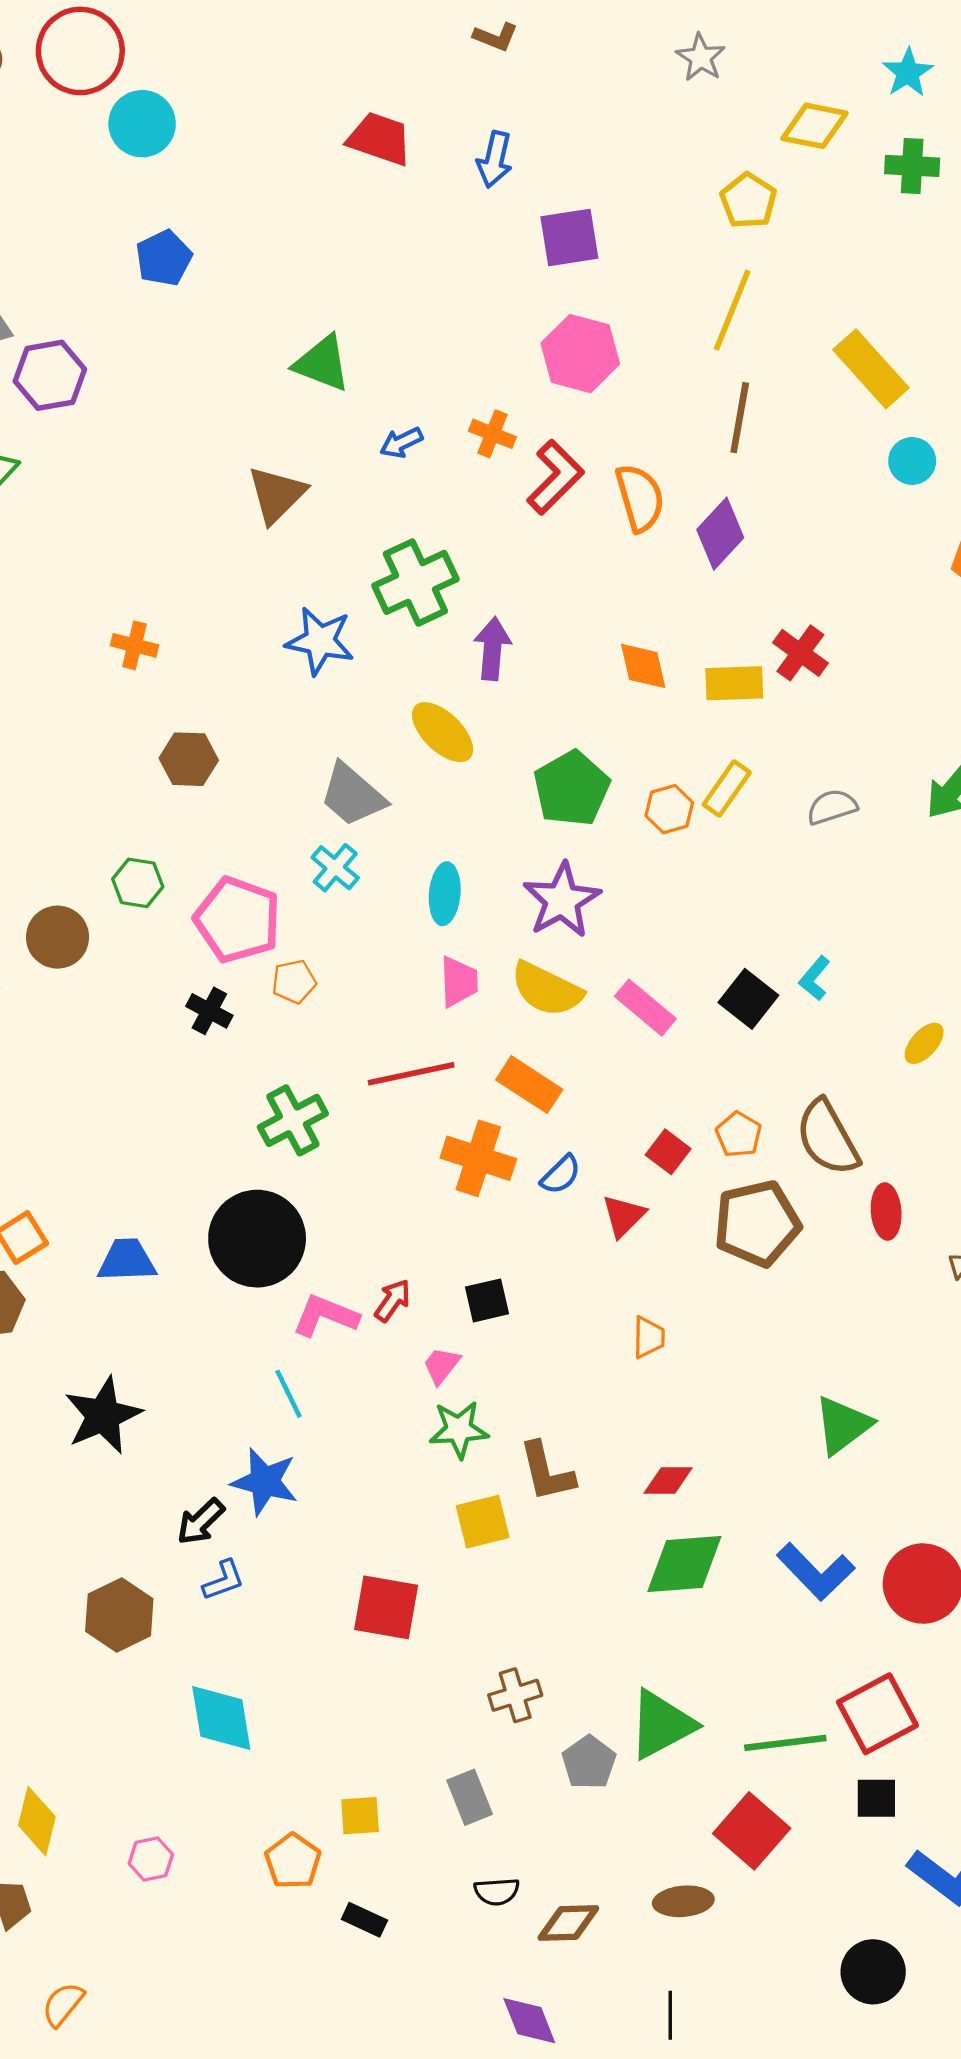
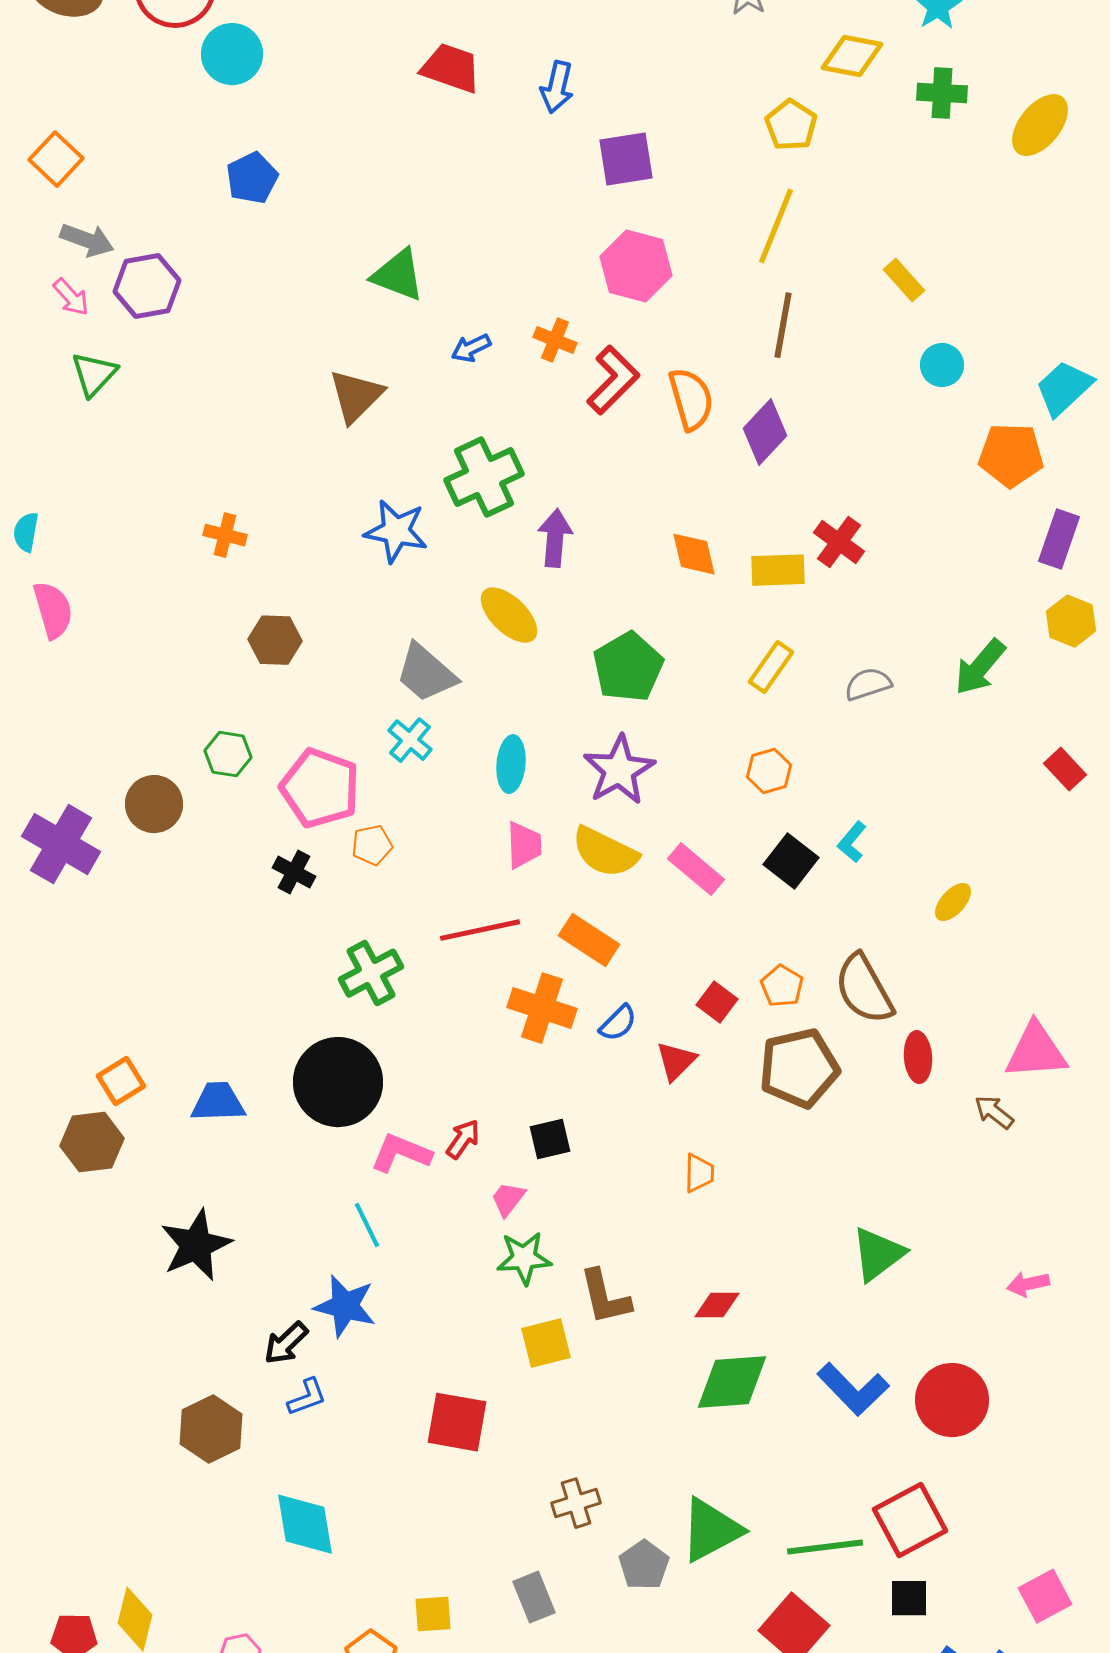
yellow rectangle: (871, 369) -> (904, 280), size x0.6
orange hexagon: (669, 809) -> (769, 771), moved

